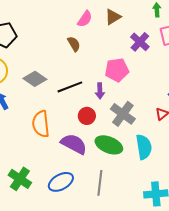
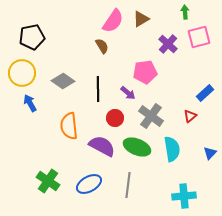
pink semicircle: (85, 19) -> (113, 21), size x1.4
black line: (70, 87) -> (98, 89), turned -70
purple arrow: (100, 91) -> (128, 93), turned -49

